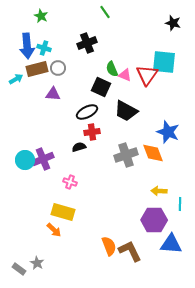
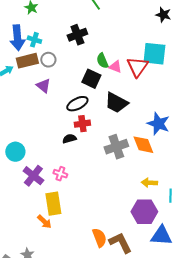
purple triangle: (53, 94) -> (43, 86), turned 35
purple cross: (43, 159) -> (33, 176), moved, turned -30
yellow rectangle: (63, 212) -> (53, 204), turned 65

